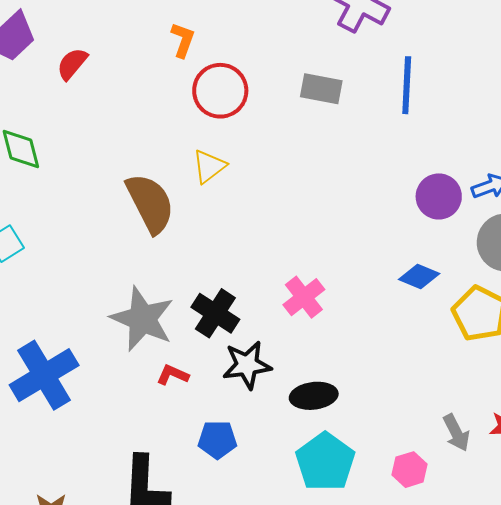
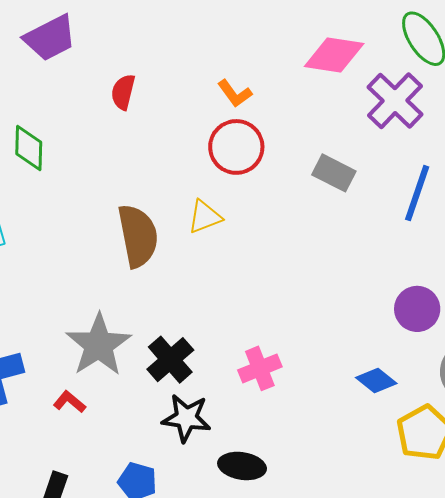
orange L-shape: (183, 40) -> (235, 93), moved, turned 108
red semicircle: (72, 64) -> (123, 92), moved, turned -42
red L-shape: (173, 375) -> (69, 402), moved

